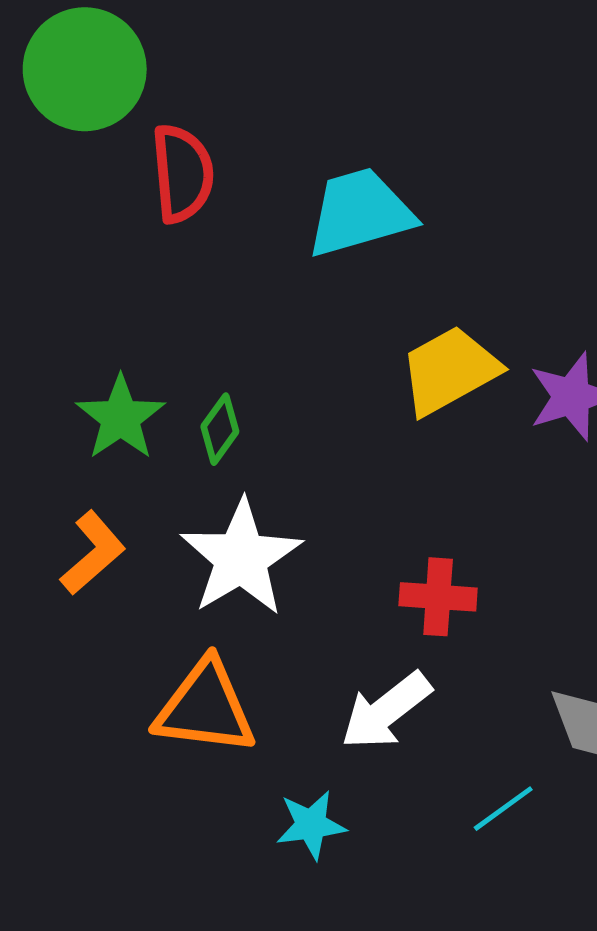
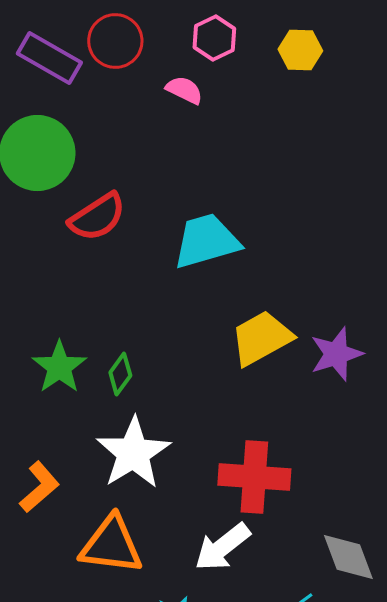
red semicircle: (182, 173) -> (97, 217), turned 62
orange L-shape: (93, 553) -> (39, 487), moved
red cross: (438, 597) -> (254, 477), size x1.5

